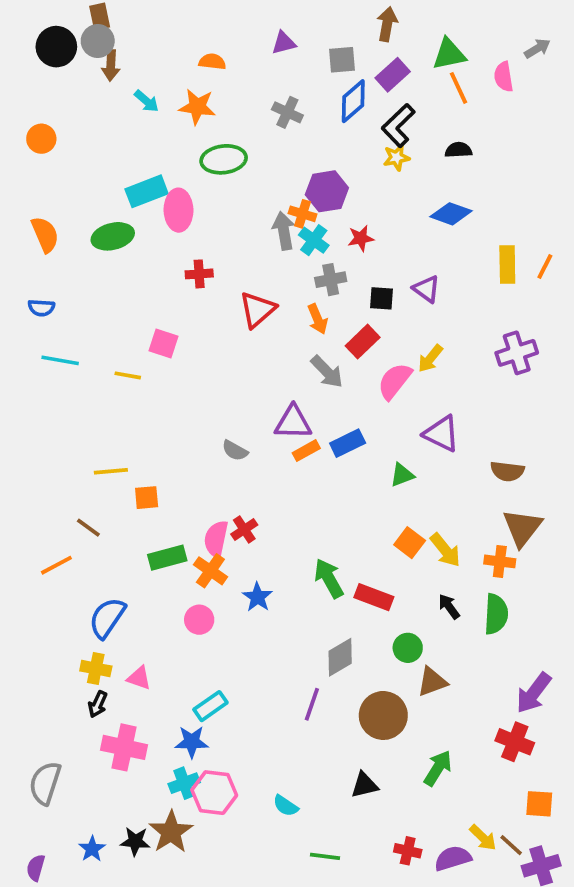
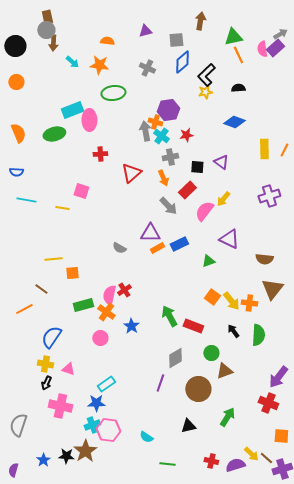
black circle: (56, 47) -> (15, 46), moved
purple rectangle: (393, 75) -> (275, 48), moved
orange cross: (500, 561) -> (249, 303), moved

